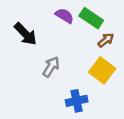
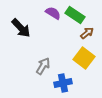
gray arrow: (51, 67) -> (43, 66), moved

